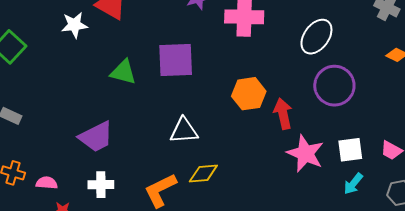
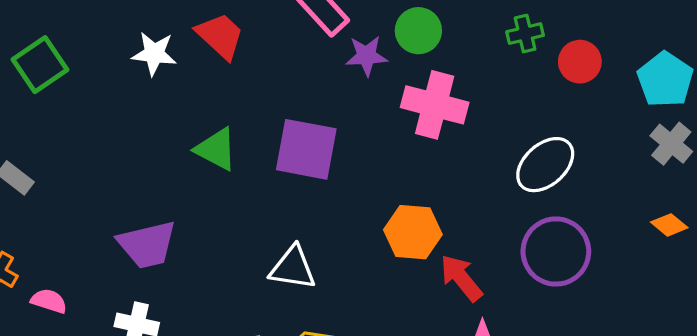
red arrow: (283, 114) -> (461, 278), turned -40

